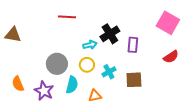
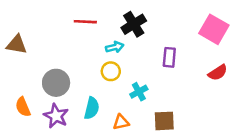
black cross: (110, 34) -> (134, 24), moved
cyan arrow: (90, 45) -> (115, 47), moved
gray circle: (57, 64) -> (56, 83), moved
yellow circle: (87, 65) -> (111, 71), moved
brown square: (134, 80) -> (164, 121), moved

